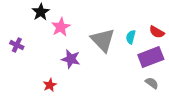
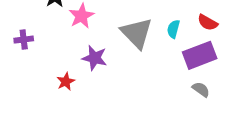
purple cross: (17, 45) -> (24, 40), turned -32
red star: (50, 85) -> (66, 82), moved

